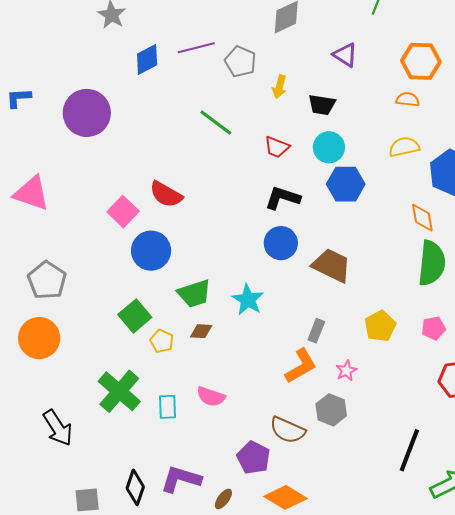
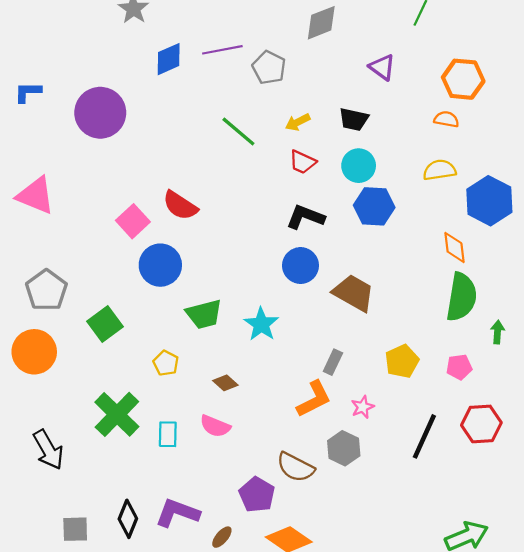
yellow arrow: (279, 87) -> (298, 122), moved, turned 45
green square: (135, 316) -> (105, 324), moved
brown diamond: (201, 331) -> (225, 383), moved, turned 35
black line: (409, 450) -> (424, 436), moved

